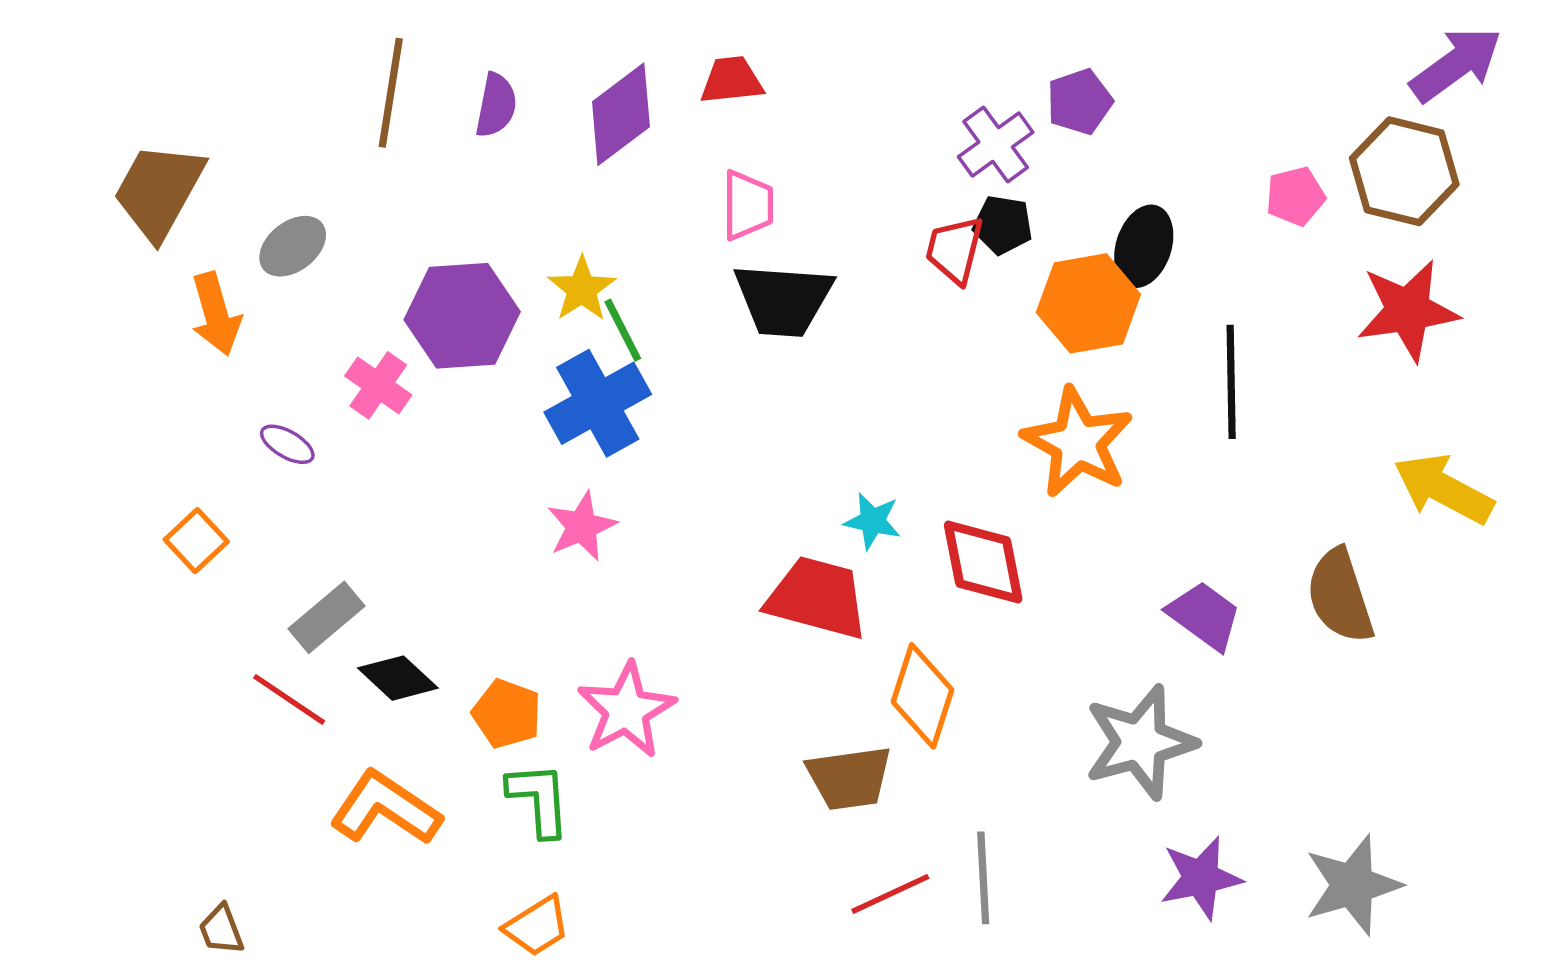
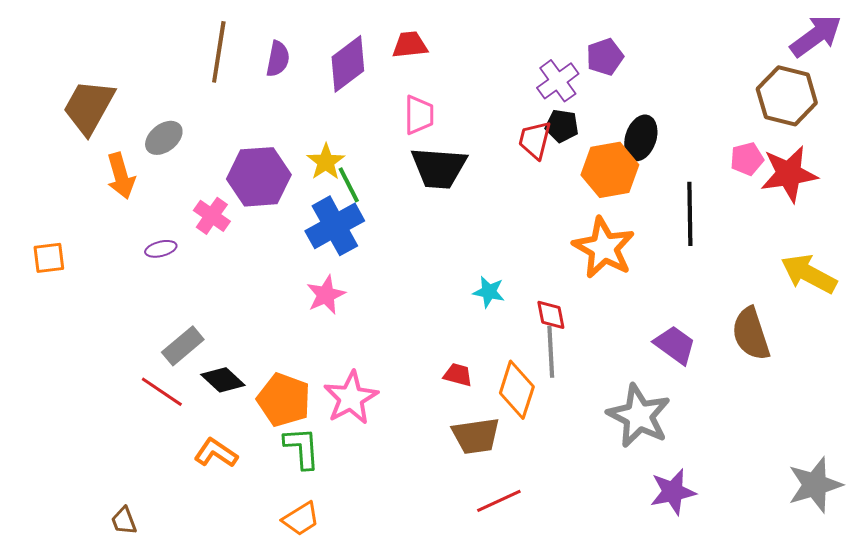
pink pentagon: (1295, 196) -> (747, 159), moved
purple ellipse: (287, 444) -> (161, 249), turned -44
orange square: (196, 541) -> (49, 258), moved, turned 36
red diamond: (983, 562) -> (551, 315), size x0.6
red trapezoid: (817, 598) -> (458, 375), moved, size x0.5
orange pentagon: (507, 714) -> (284, 400), size x1.4
gray star: (1140, 742) -> (639, 416), turned -30
orange L-shape: (385, 808) -> (216, 453), size x0.7
gray line: (983, 878) -> (551, 352), moved
gray star: (1353, 885) -> (815, 485), moved

